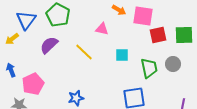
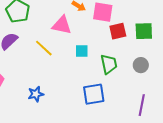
pink triangle: (102, 29) -> (62, 25), size x1.5
gray circle: (173, 64) -> (141, 65), moved

